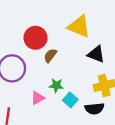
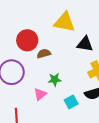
brown semicircle: (50, 55) -> (44, 54), turned 48
cyan square: (70, 100) -> (71, 102), moved, turned 32

